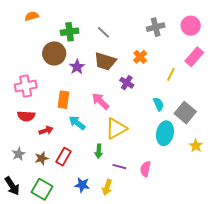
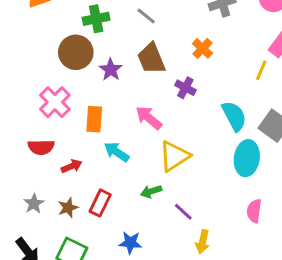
brown trapezoid: (105, 61) -> (151, 59), turned 55
yellow line: (171, 74) -> (261, 70), moved
pink cross: (26, 86) -> (55, 102), moved, turned -30
cyan semicircle: (158, 104) -> (234, 116), size x1.5
green arrow: (99, 151) -> (151, 191), turned 72
purple line: (119, 167) -> (183, 212), turned 32
pink semicircle: (145, 169) -> (254, 211), moved
yellow arrow: (107, 187) -> (203, 242), moved

